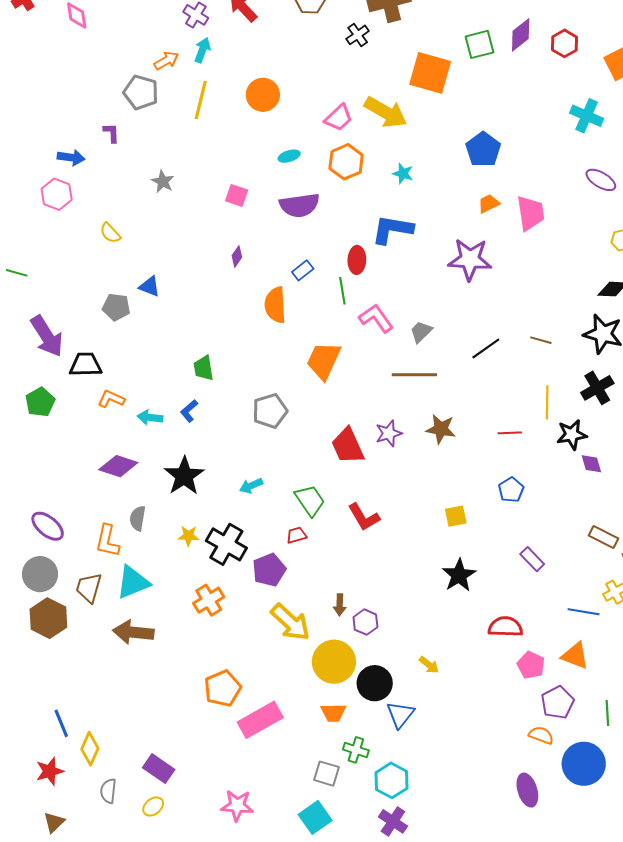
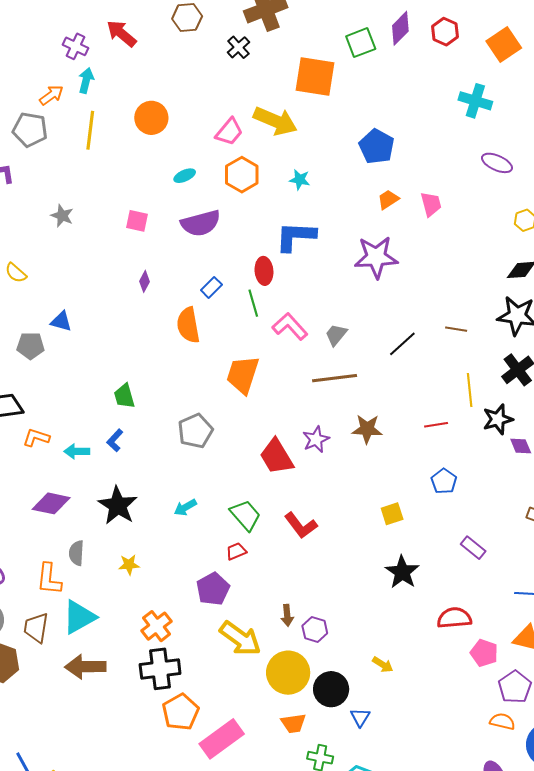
pink trapezoid: (530, 213) -> (431, 204), size x0.7
black cross: (226, 544) -> (160, 669), moved, turned -30
blue triangle: (400, 715) -> (360, 717), size x0.7

